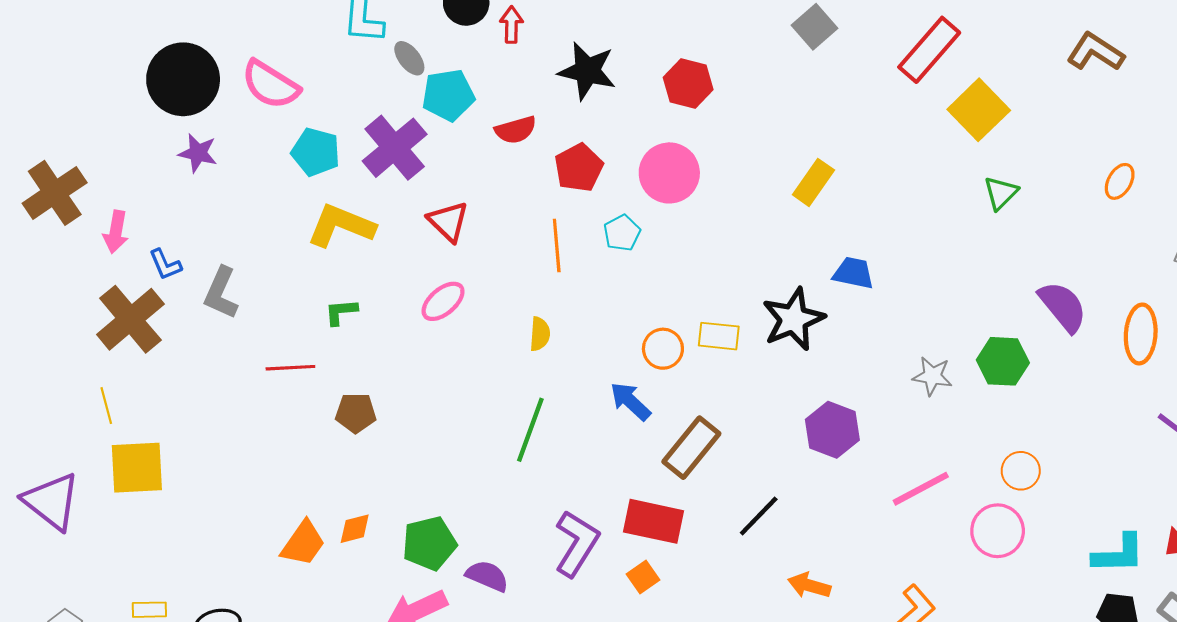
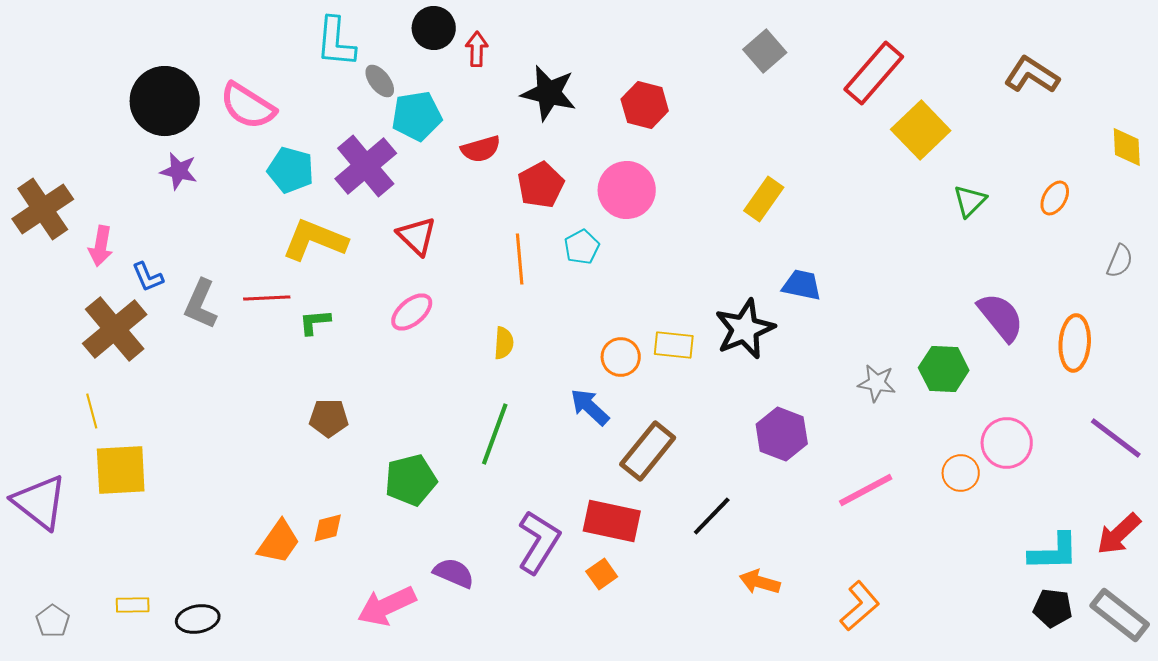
green triangle: (1001, 193) -> (970, 201), moved
red line: (290, 368) -> (267, 298), moved
pink circle: (998, 531) -> (1007, 443), moved
green pentagon: (429, 543) -> (411, 480), moved

